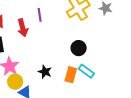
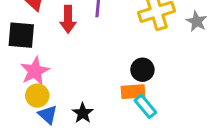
black star: (45, 72) -> (83, 113), moved
orange rectangle: (71, 75) -> (133, 92), moved, turned 56

